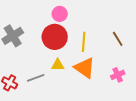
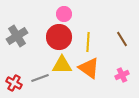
yellow triangle: (58, 65) -> (62, 65), size x1.5

